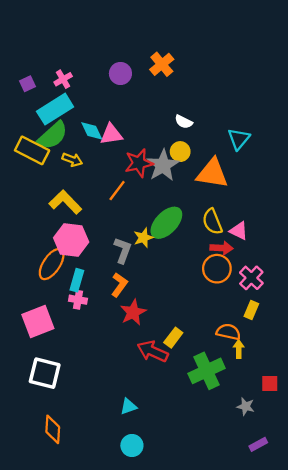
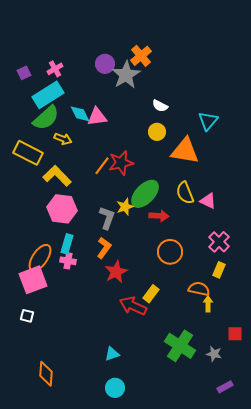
yellow rectangle: (32, 150) -> (28, 153), moved
red star: (139, 163) -> (121, 163), moved
gray star: (163, 165) -> (126, 75), moved
red arrow: (222, 248) -> (159, 216), moved
orange ellipse: (52, 264) -> (40, 258), moved
orange circle: (217, 269) -> (170, 252), moved
green cross: (207, 371) -> (180, 346), moved, turned -32
white square: (45, 373) -> (27, 316), moved, size x0.5

